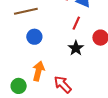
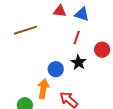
blue circle: (34, 37) -> (56, 69), moved

